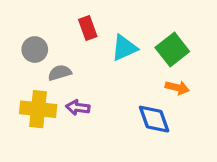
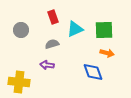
green square: (172, 50) -> (104, 30), turned 36
gray semicircle: (60, 73) -> (52, 44), moved
yellow cross: (38, 109) -> (19, 82), moved

